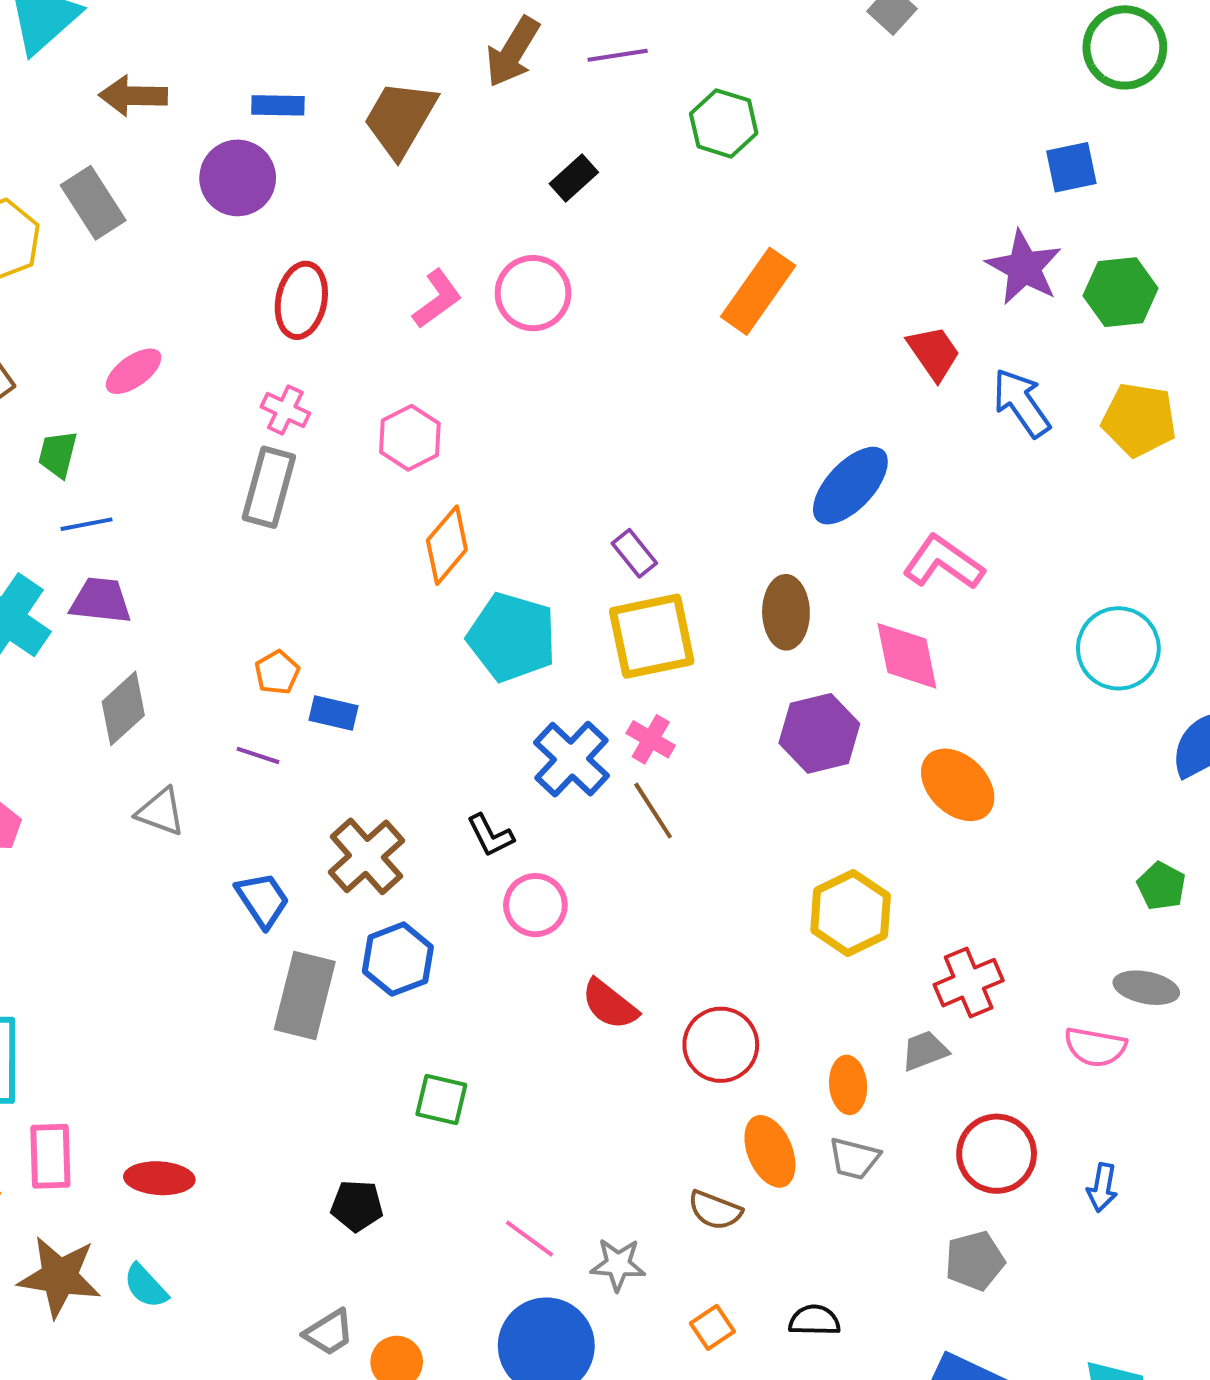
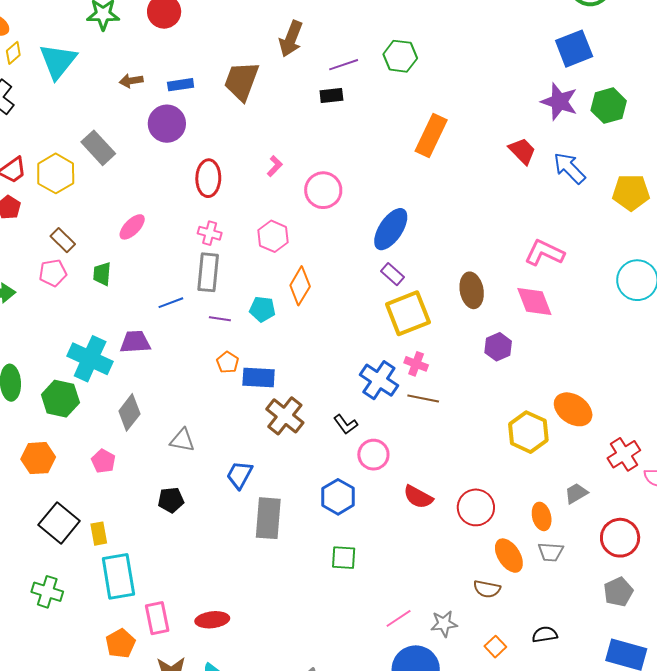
purple line: (618, 55) -> (344, 65), moved
brown arrow: (133, 96) -> (131, 81), moved, size x0.7
blue square: (1071, 167) -> (574, 49), size x1.4
black rectangle: (574, 178) -> (331, 96), turned 45
pink circle: (533, 293) -> (323, 190), moved
pink L-shape: (437, 299) -> (275, 166), size x0.7
yellow pentagon: (1139, 420) -> (631, 192), moved
blue ellipse: (850, 486) -> (391, 229), moved
blue line: (87, 524) -> (171, 303), moved
cyan pentagon: (512, 637) -> (262, 309), moved, size x0.6
gray diamond: (123, 708) -> (129, 412), moved
blue rectangle: (333, 713) -> (259, 377), size x1.4
purple hexagon: (819, 733) -> (498, 347), size x0.7
purple line: (258, 755) -> (220, 319), moved
orange ellipse: (958, 785) -> (573, 409), moved
brown line: (653, 811) -> (423, 398), turned -36
brown cross: (366, 856) -> (285, 416), moved
blue trapezoid: (263, 900) -> (239, 475), turned -108
blue hexagon: (398, 959) -> (338, 497), moved
red cross: (969, 983) -> (624, 454), moved
black pentagon: (357, 1206) -> (171, 500), moved
pink line: (530, 1239) -> (399, 618), turned -60

